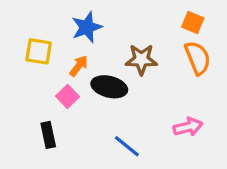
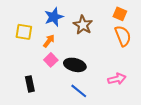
brown star: (141, 59) -> (83, 25), moved, turned 30
black ellipse: (109, 87) -> (75, 65), moved
pink square: (67, 96) -> (51, 60), moved

